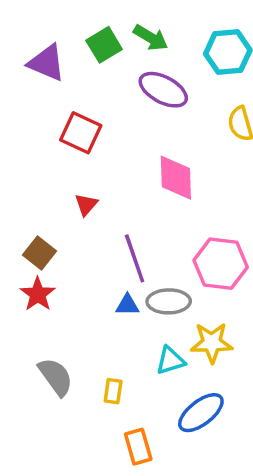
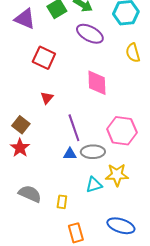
gray semicircle: (56, 377) -> (30, 194), turned -30
blue ellipse: (201, 413) -> (121, 226), moved, turned 56

